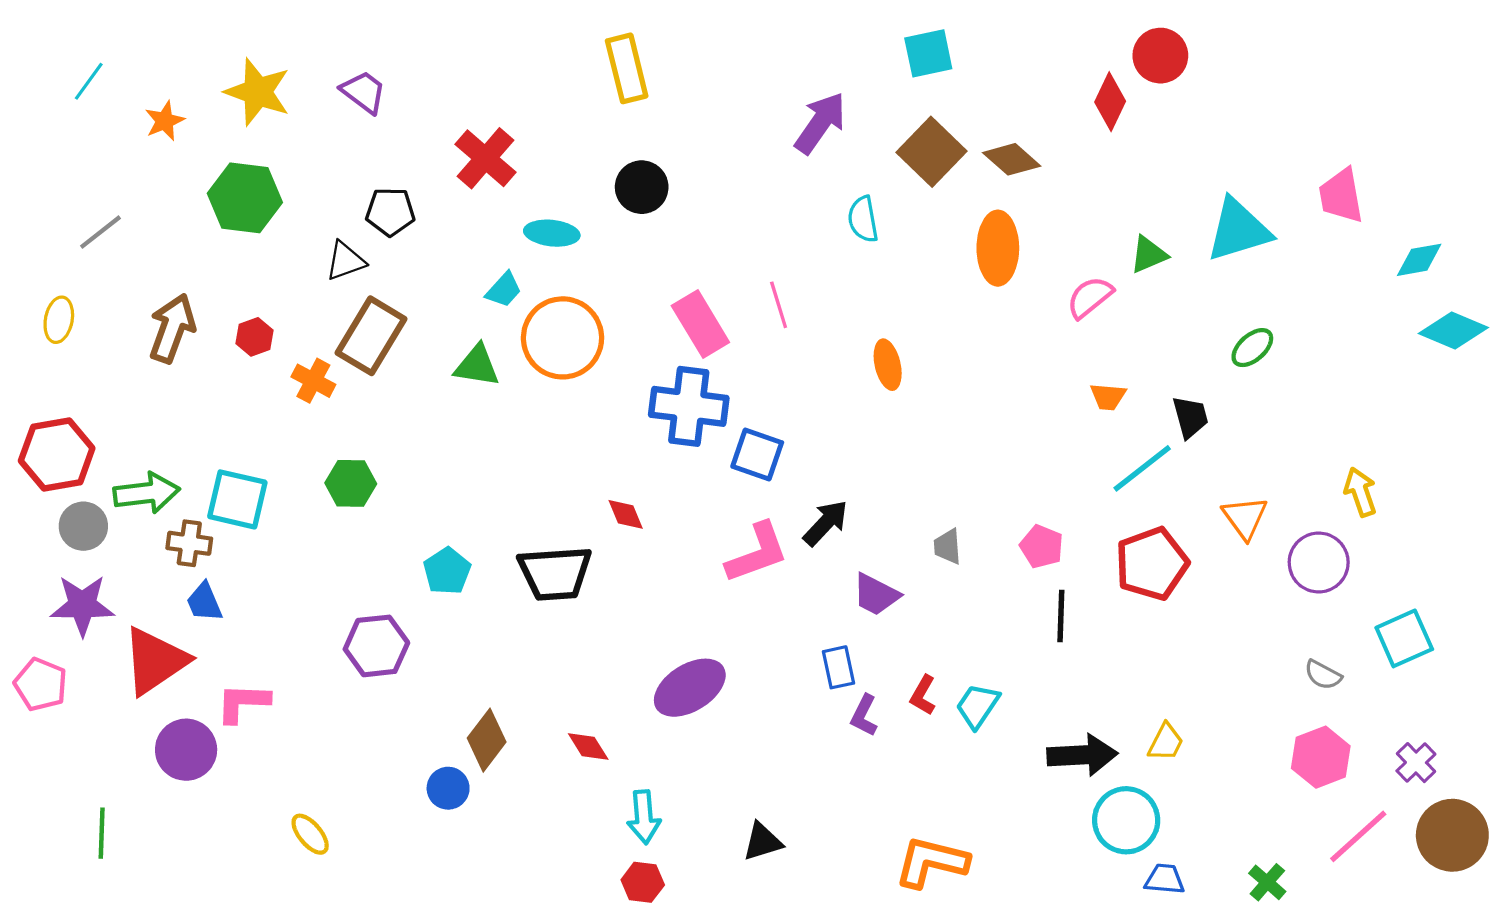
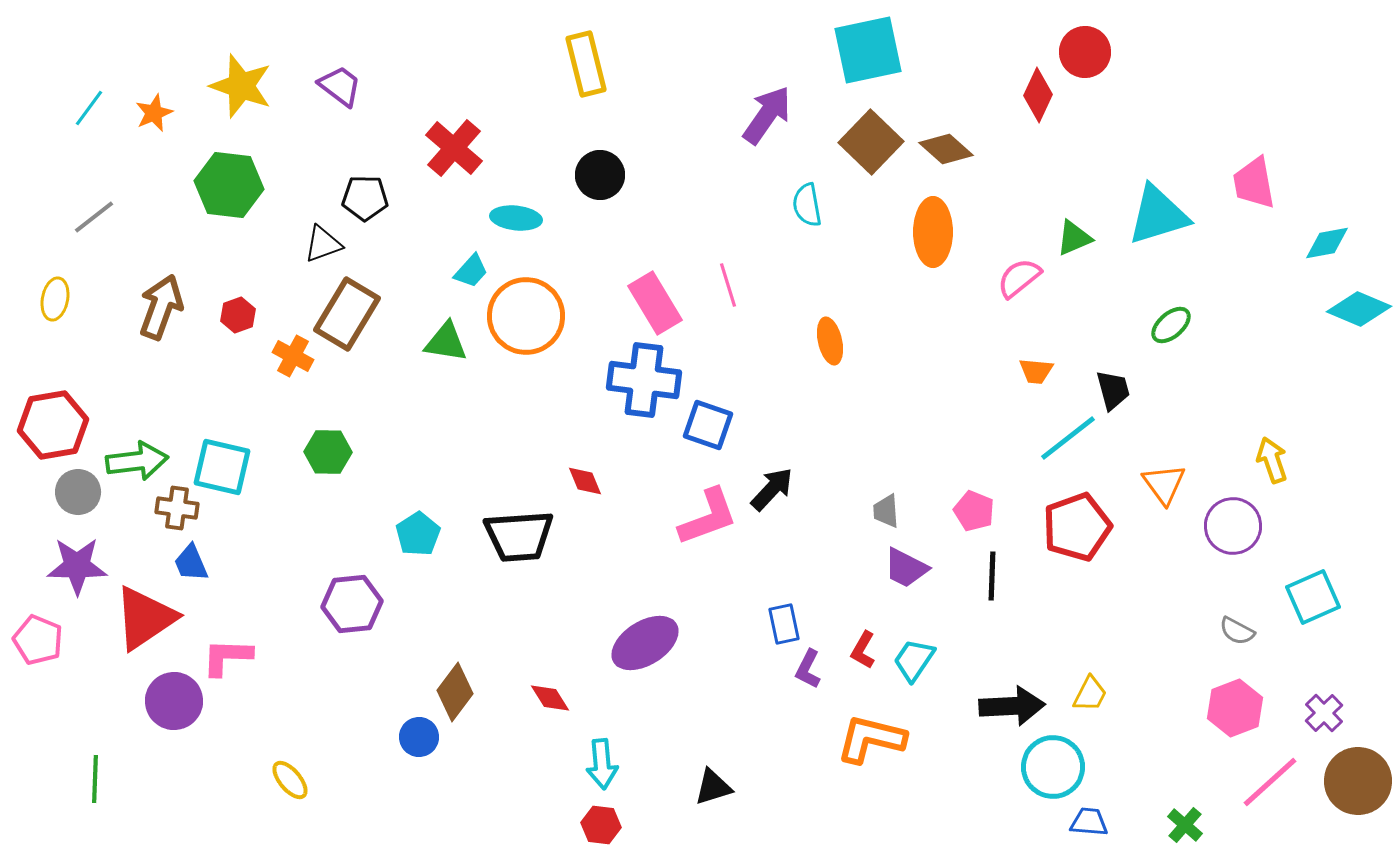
cyan square: (928, 53) -> (868, 50), size x1.5
cyan line: (89, 81) -> (89, 108), moved
purple trapezoid: (876, 595) -> (906, 568), moved
orange L-shape: (931, 862) -> (871, 739), moved

